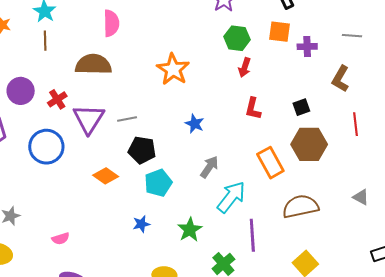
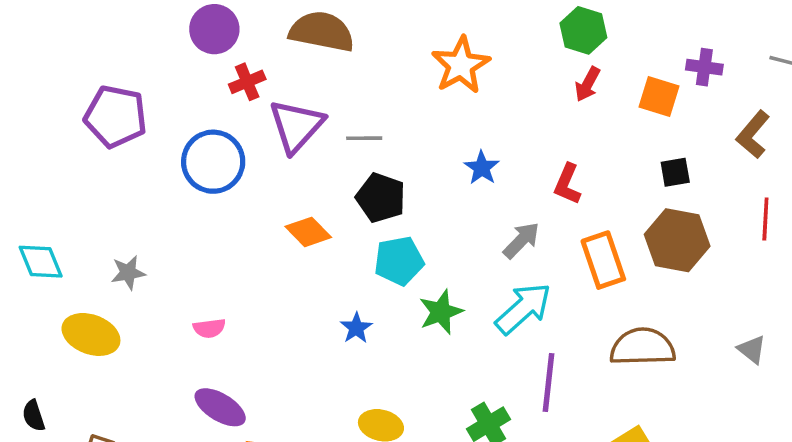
orange square: (280, 32) -> (659, 97), moved
purple circle: (21, 91) -> (214, 29), moved
red L-shape: (253, 109) -> (567, 184), moved
gray arrow: (209, 167) -> (521, 240), moved
blue star: (141, 224) -> (356, 328), turned -30
green star: (190, 230) -> (441, 312), moved

